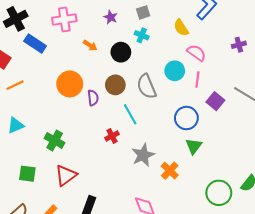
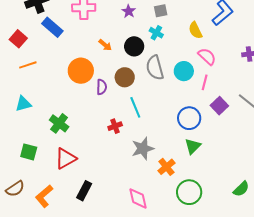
orange arrow: (90, 45) -> (105, 45), moved
gray semicircle: (147, 86) -> (155, 68), moved
green circle: (219, 193) -> (189, 192), moved

